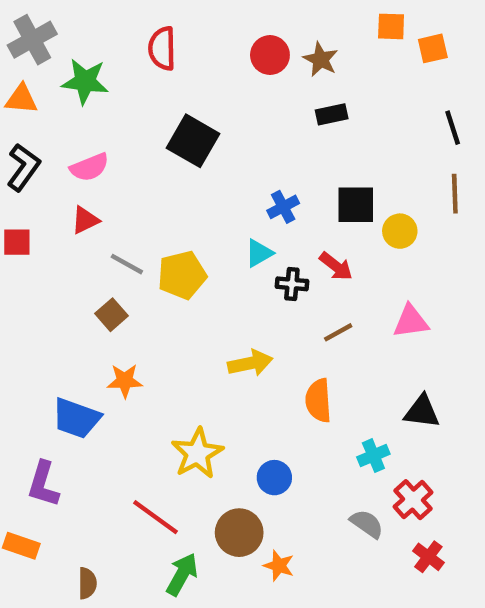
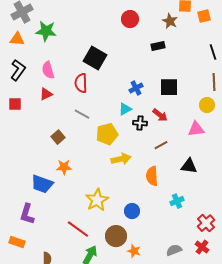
red semicircle: (162, 48) -> (81, 83), moved
brown star: (321, 59) -> (170, 21), moved
pink semicircle: (90, 167) -> (48, 70), turned 96
yellow circle: (400, 231) -> (207, 105), moved
gray line: (127, 264) -> (82, 114), moved
yellow pentagon: (182, 275) -> (107, 134), moved
pink triangle: (411, 321) -> (196, 129), moved
black triangle: (422, 412) -> (189, 166), moved
red cross: (413, 500) -> (206, 223), moved
gray semicircle: (367, 524) -> (174, 250), moved, turned -56

